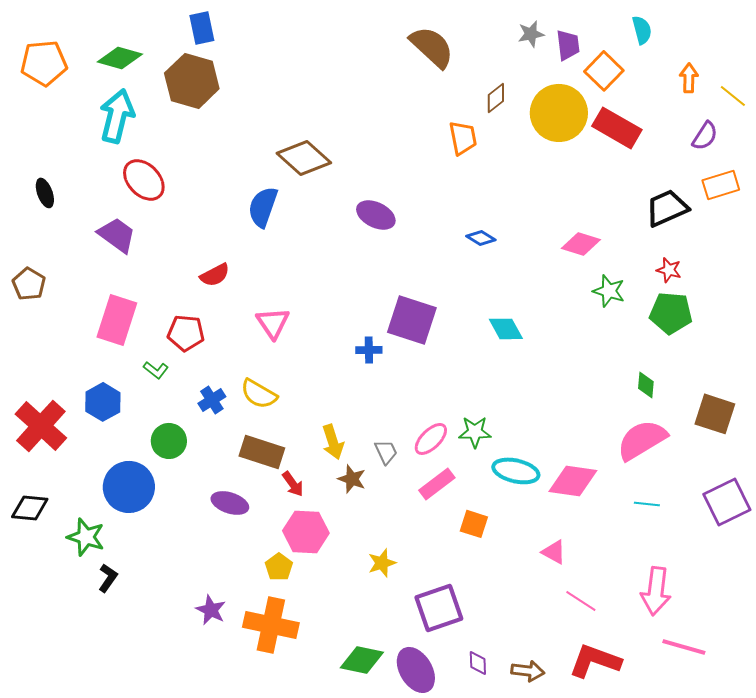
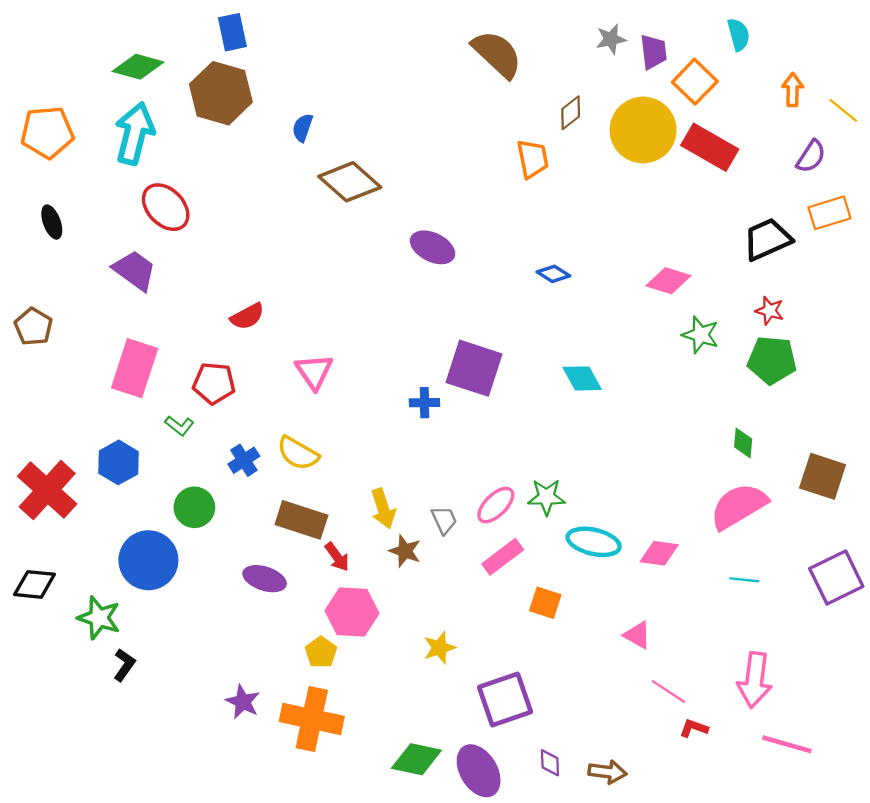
orange pentagon: (44, 63) -> (47, 132), moved
blue semicircle: (263, 207) -> (303, 128), moved, size x0.6
pink diamond: (573, 481) -> (659, 553), size x0.7
red L-shape: (595, 661) -> (694, 728), moved, size x0.5

